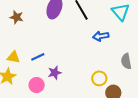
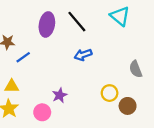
blue arrow: (101, 36) -> (83, 55), moved
blue line: (38, 57) -> (23, 57), moved

